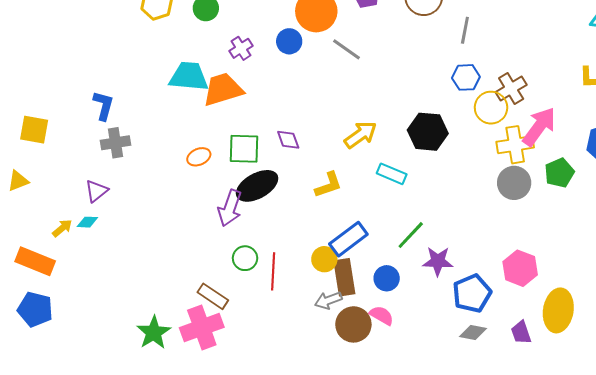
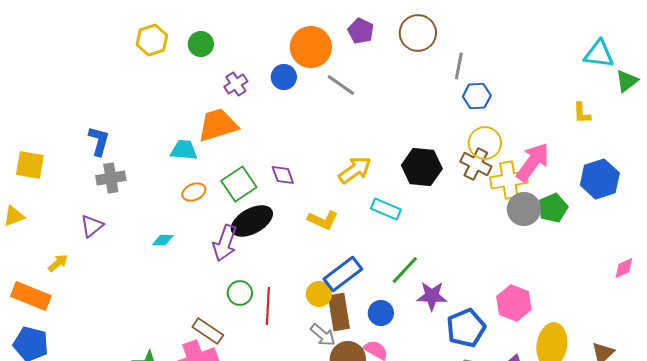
cyan trapezoid: (189, 76) -> (184, 150), moved, size x0.7
blue hexagon: (466, 77) -> (477, 96), moved
brown cross: (511, 89) -> (476, 164), moved, turned -32
green square: (244, 149) -> (239, 184), turned -36
gray circle: (514, 183) -> (524, 209), moved
yellow L-shape: (328, 185) -> (323, 220), turned 44
cyan diamond: (87, 222) -> (163, 240), moved
gray arrow: (328, 300) -> (323, 335), turned -120

